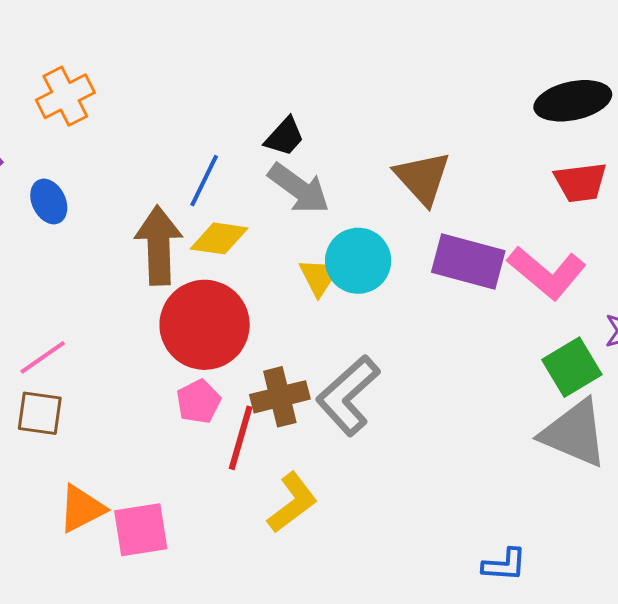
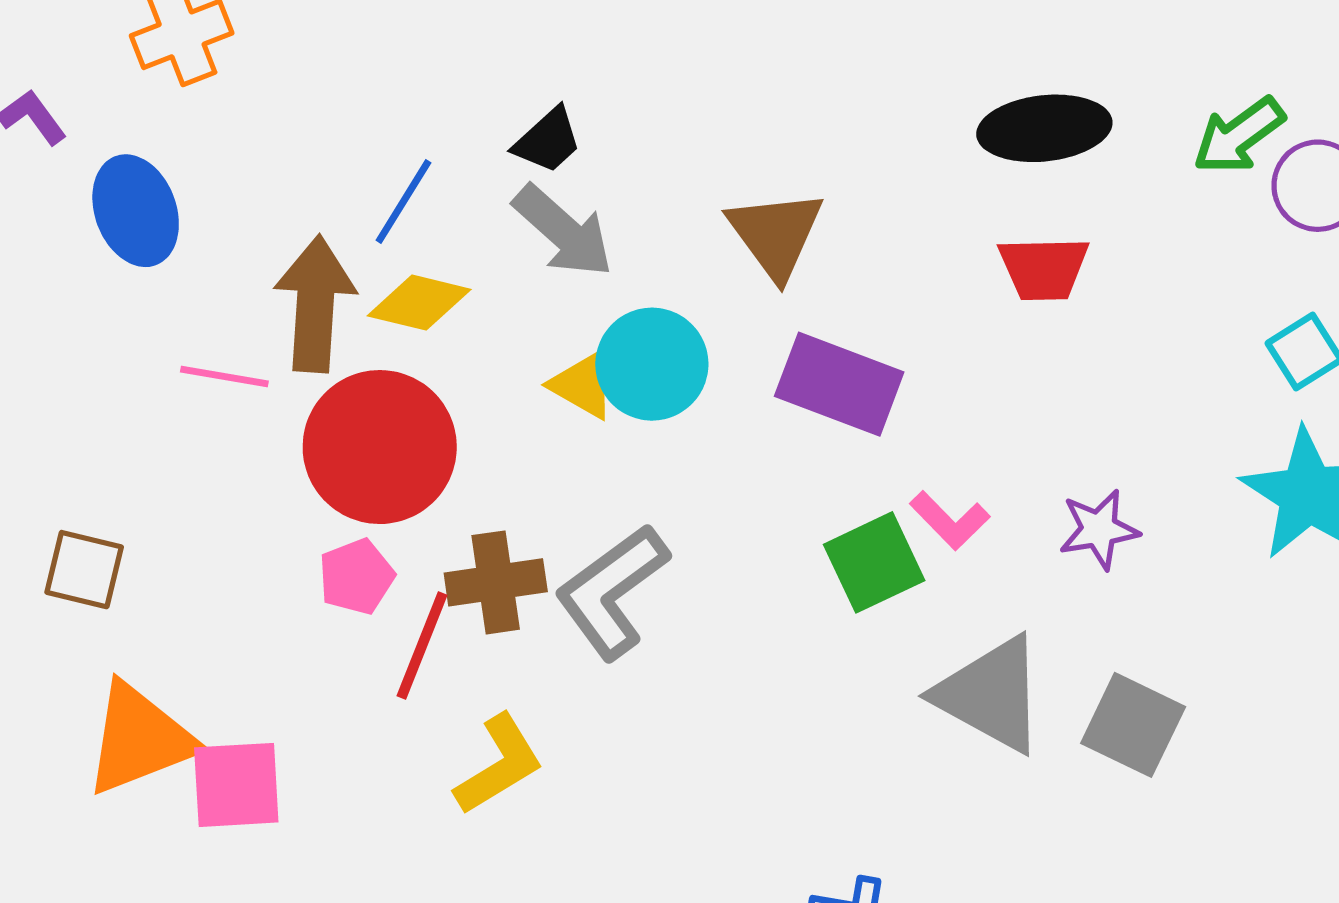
blue ellipse: (49, 201) -> (136, 211), size x1.4
pink L-shape: (547, 273) -> (950, 520), moved, size x0.6
yellow triangle: (319, 277) -> (583, 385), turned -39
pink line: (43, 357) -> (224, 377), moved, turned 39
green square: (572, 367) -> (874, 562), moved
orange triangle: (82, 509) -> (140, 739), size x1.4

